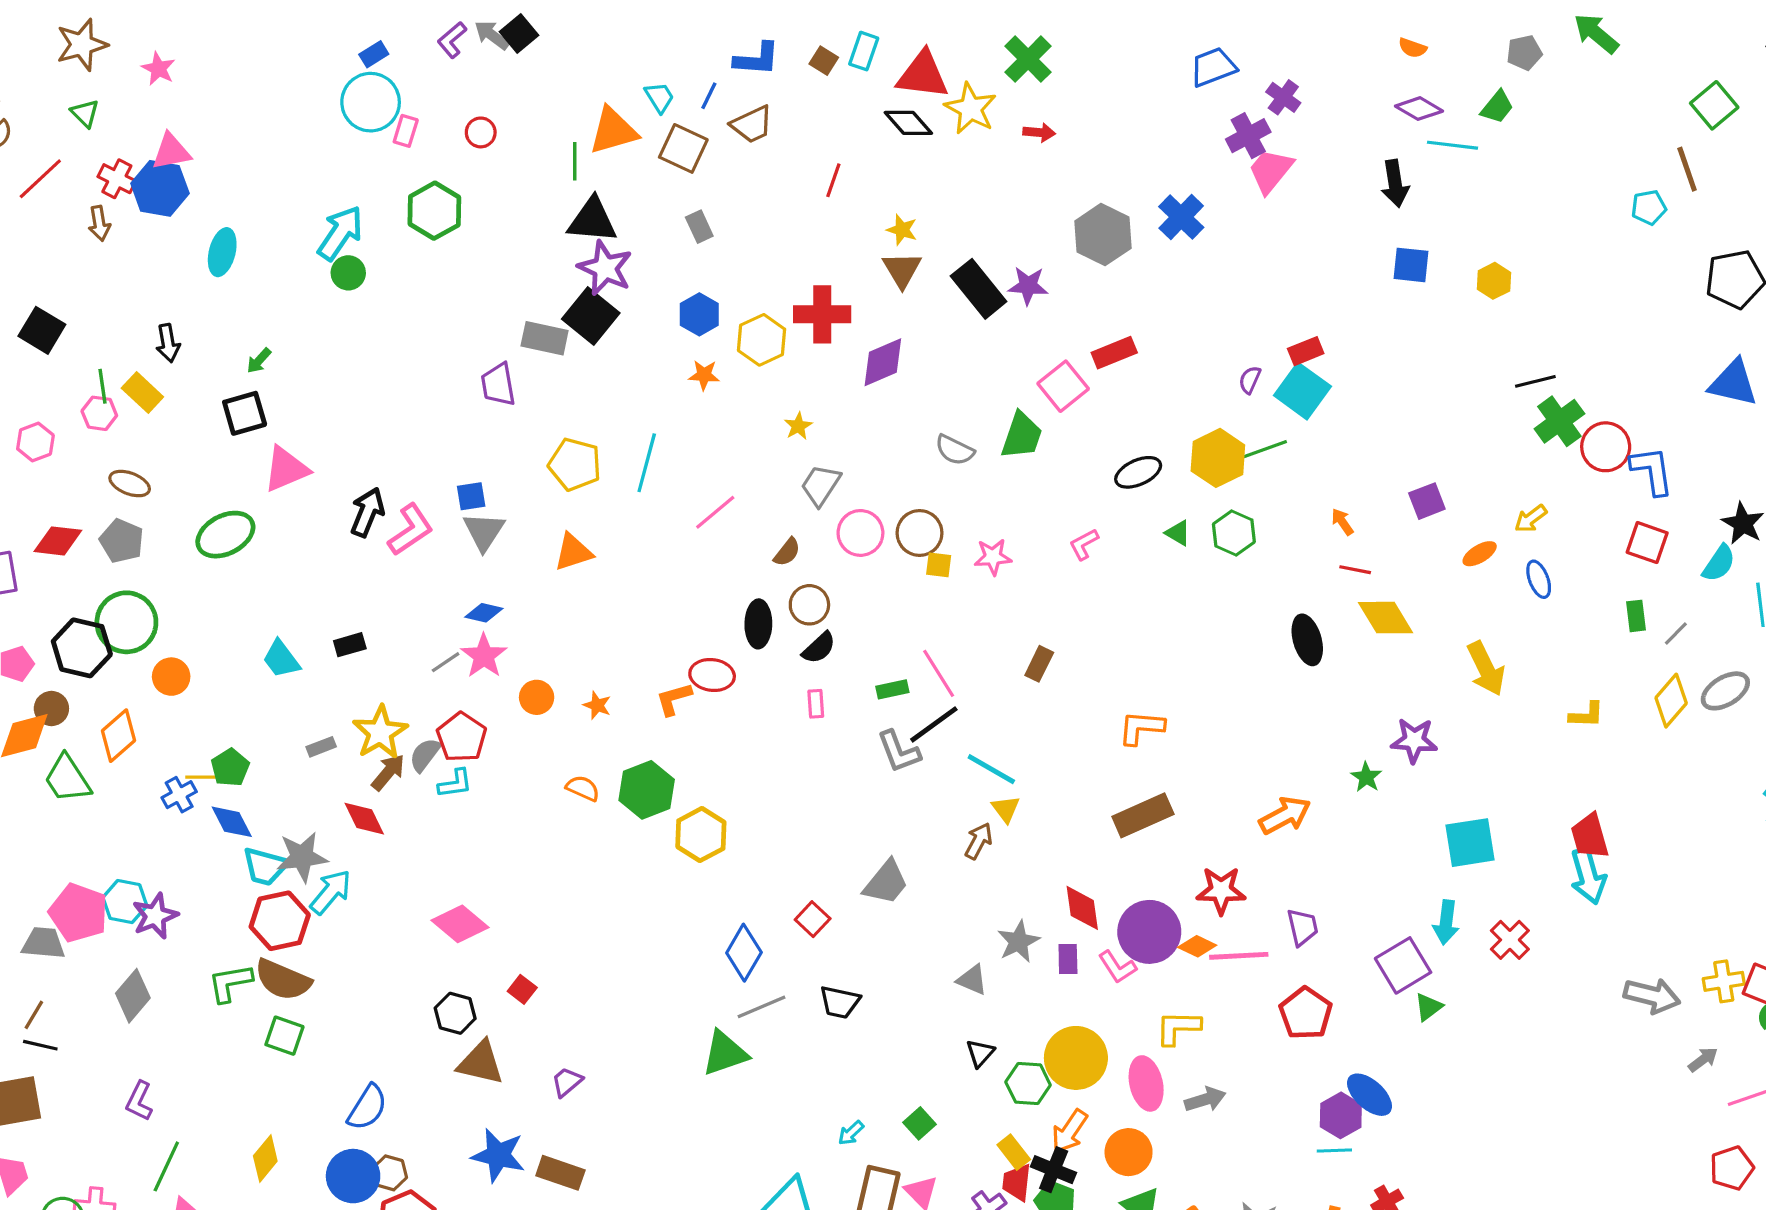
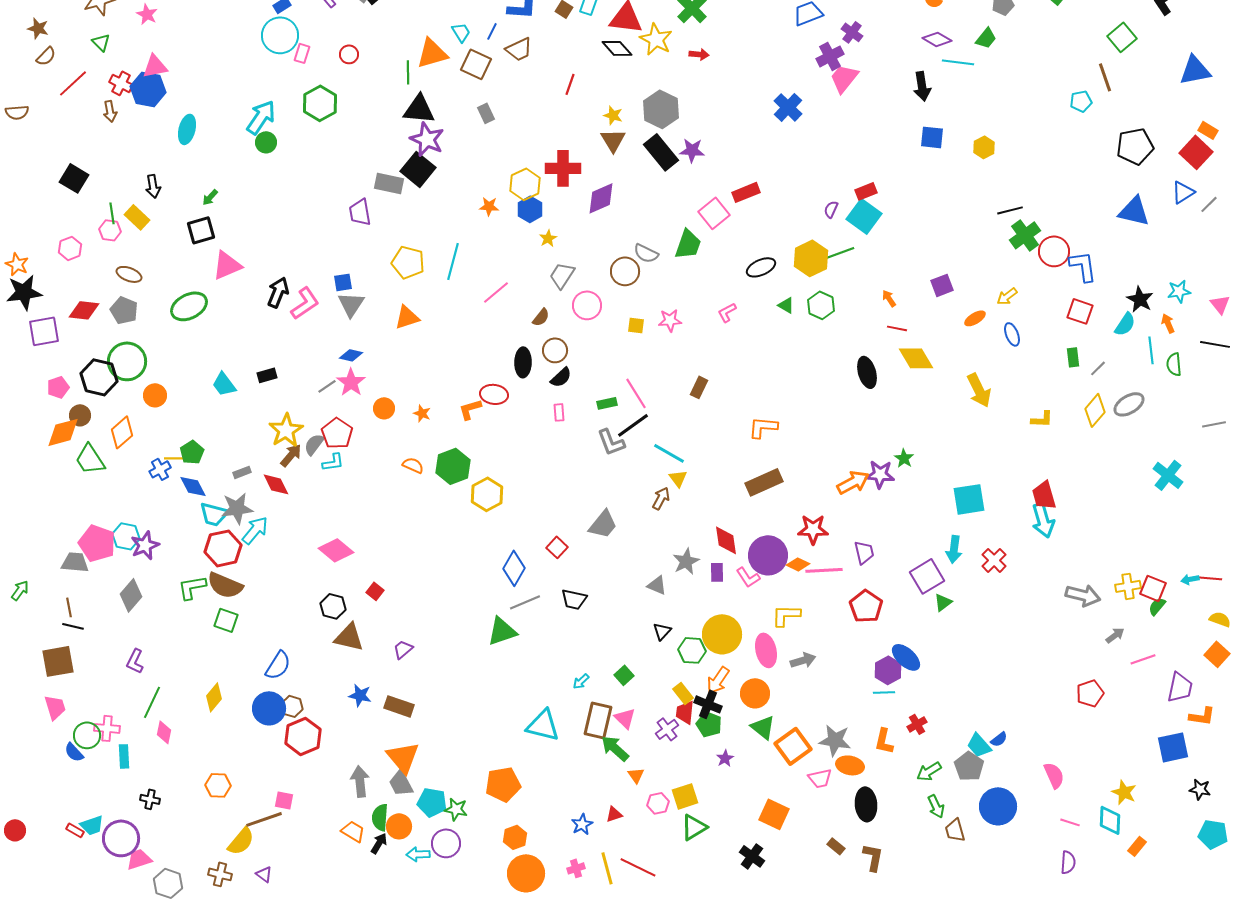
gray hexagon: (1103, 235) -> (661, 109), moved
blue hexagon: (699, 314) -> (530, 209), moved
brown circle: (920, 533) -> (625, 271), moved
purple star: (1414, 740) -> (880, 474), moved
gray rectangle: (321, 747) -> (242, 472), moved
brown line: (34, 1015) -> (69, 607), turned -42
blue star: (498, 1155) -> (360, 695), size x0.7
red pentagon: (1732, 1168) -> (1090, 693), moved

